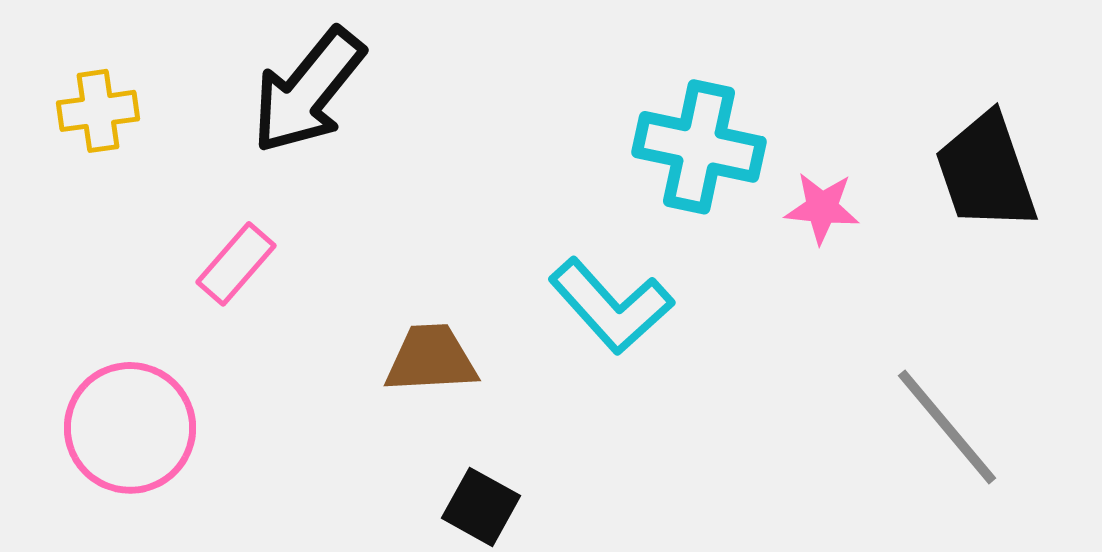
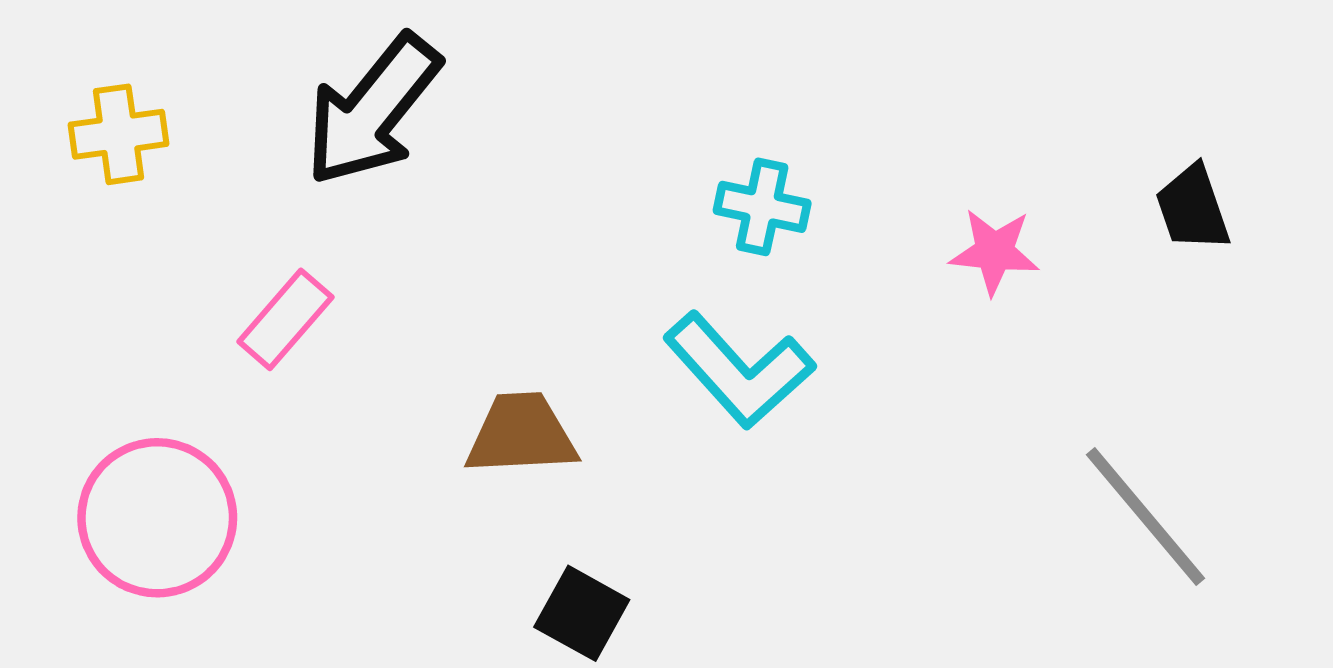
cyan cross: (699, 147) -> (762, 207), moved, size x0.6
black trapezoid: (986, 172) -> (1193, 208), size x0.6

